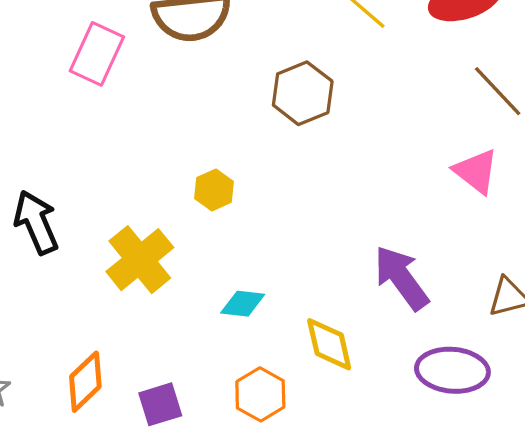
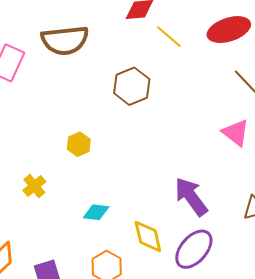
yellow cross: (140, 260) -> (34, 186), size x0.6
purple ellipse: (452, 370) -> (194, 249), moved, turned -54

